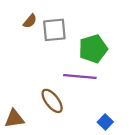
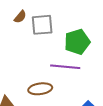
brown ellipse: (52, 101) -> (40, 89), turned -60

